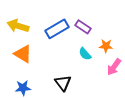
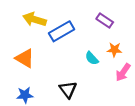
yellow arrow: (18, 26) -> (35, 19), moved
purple rectangle: (83, 27) -> (105, 21), moved

